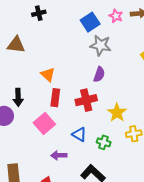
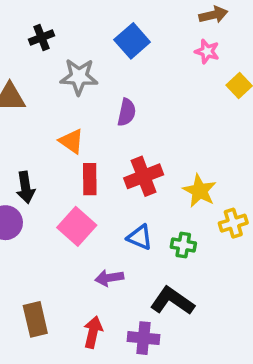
pink star: (116, 16) -> (207, 51), moved
gray star: (101, 45) -> (79, 77), moved
purple semicircle: (99, 74) -> (127, 112), moved

